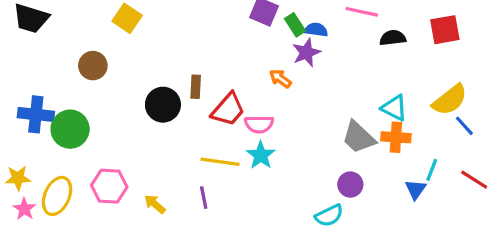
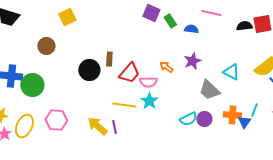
yellow square: (127, 18) -> (67, 17), turned 30
blue semicircle: (316, 30) -> (191, 29), moved
black semicircle: (393, 38) -> (244, 26), moved
purple star: (306, 53) -> (192, 61), moved
orange arrow: (280, 79) -> (166, 67), moved
orange cross: (396, 137) -> (232, 115), moved
yellow arrow: (155, 204) -> (97, 126), moved, size x1.5
cyan semicircle: (329, 215) -> (188, 119), moved

